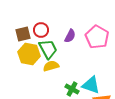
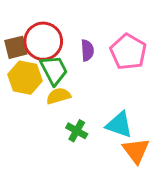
red circle: (41, 30) -> (43, 41), size x1.6
purple semicircle: (70, 36) -> (87, 50), turned -32
green cross: (72, 89) -> (77, 131), moved

